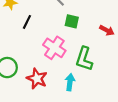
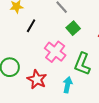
green square: (72, 21) -> (73, 28), turned 32

